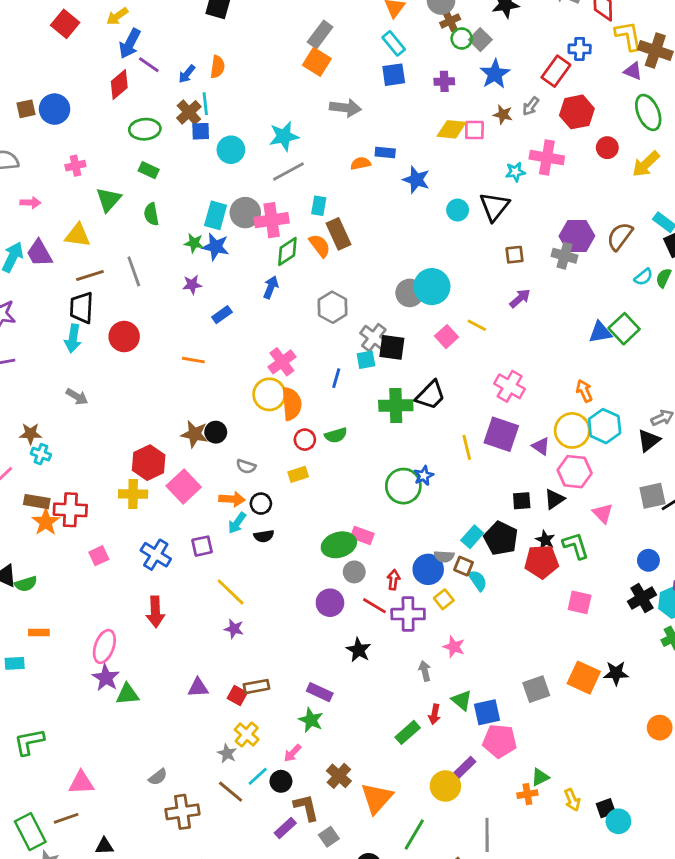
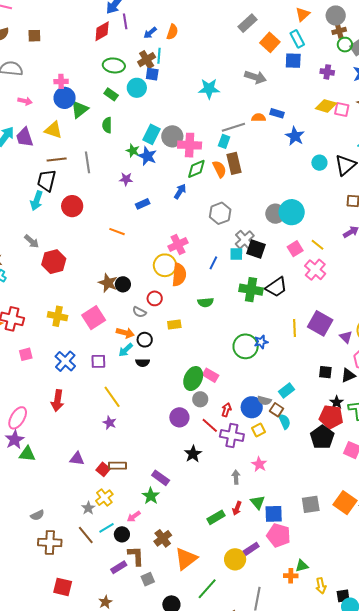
orange square: (317, 62) -> (270, 42), moved
purple line: (149, 65) -> (125, 21), turned 35
blue circle: (55, 109) -> (65, 98), moved
cyan circle: (231, 150) -> (137, 88), moved
gray line: (289, 171) -> (233, 127), moved
pink cross: (510, 386) -> (315, 270), moved
red circle: (305, 440) -> (155, 298), moved
red hexagon: (149, 463) -> (54, 262), moved
black pentagon: (501, 538) -> (322, 437), moved
green ellipse: (339, 545) -> (193, 379), turned -60

